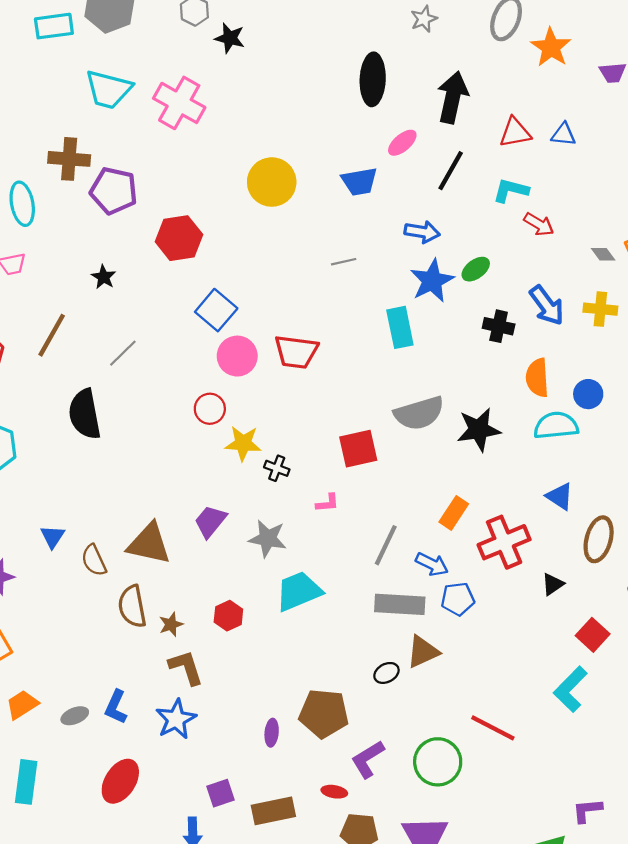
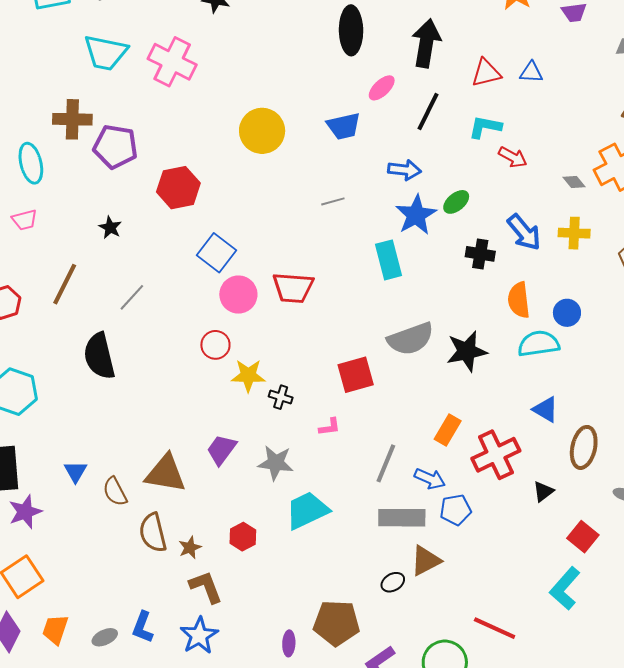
orange trapezoid: (22, 705) -> (55, 629), turned -36

